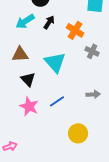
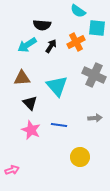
orange cross: (75, 30) -> (76, 42), moved, turned 30
gray cross: (92, 51) -> (94, 75), size x1.6
blue line: (57, 101) -> (59, 125), turned 42

